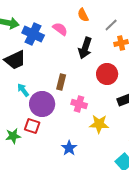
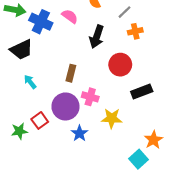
purple circle: (42, 104) -> (65, 106), moved
red square: (32, 126) -> (40, 120), turned 35
blue star: (69, 148) -> (79, 133), moved

